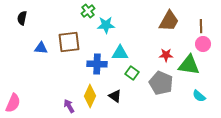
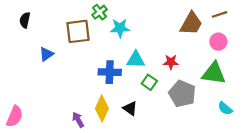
brown line: (201, 26) -> (220, 14), moved, turned 72
brown square: (69, 42) -> (78, 31), moved
pink circle: (203, 44) -> (218, 42), moved
blue triangle: (41, 48) -> (46, 54), turned -40
red star: (166, 55) -> (171, 62), moved

